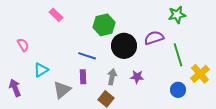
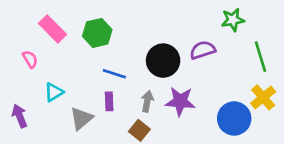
pink rectangle: (56, 15) -> (52, 29), moved, size x1.5
green hexagon: (104, 25) -> (97, 33), moved
green line: (178, 55) -> (260, 57), moved
purple star: (137, 77) -> (180, 101), size x1.6
blue circle: (178, 90) -> (234, 118), size x1.6

